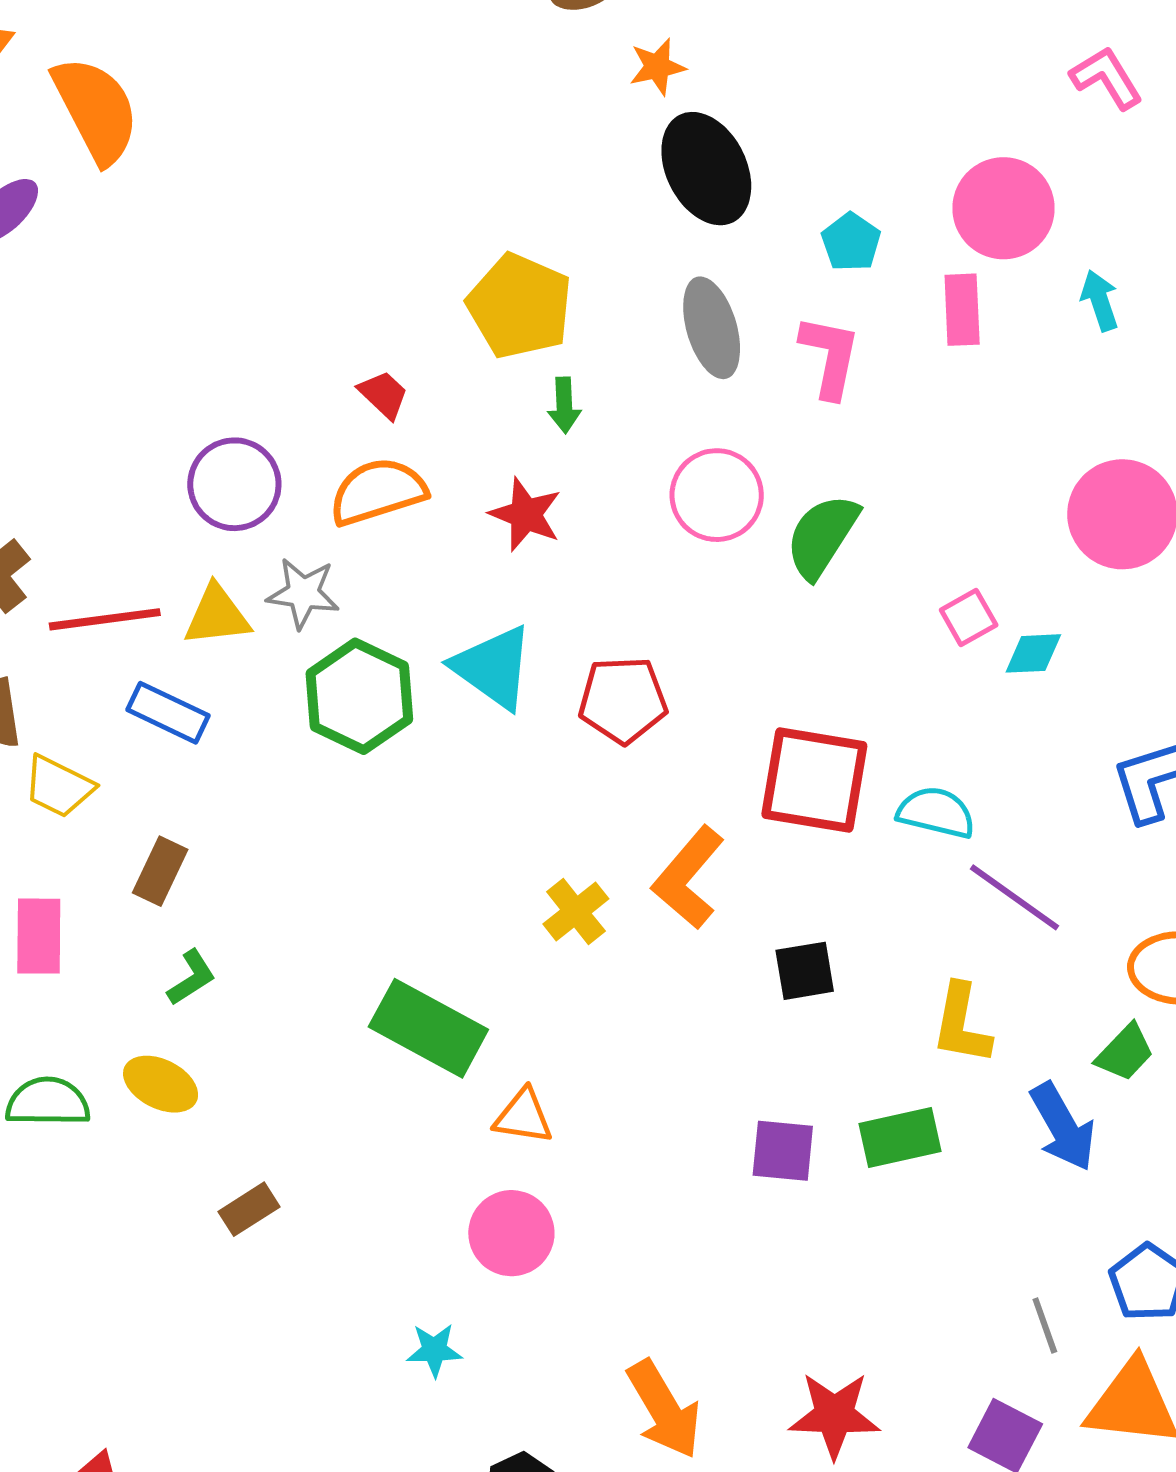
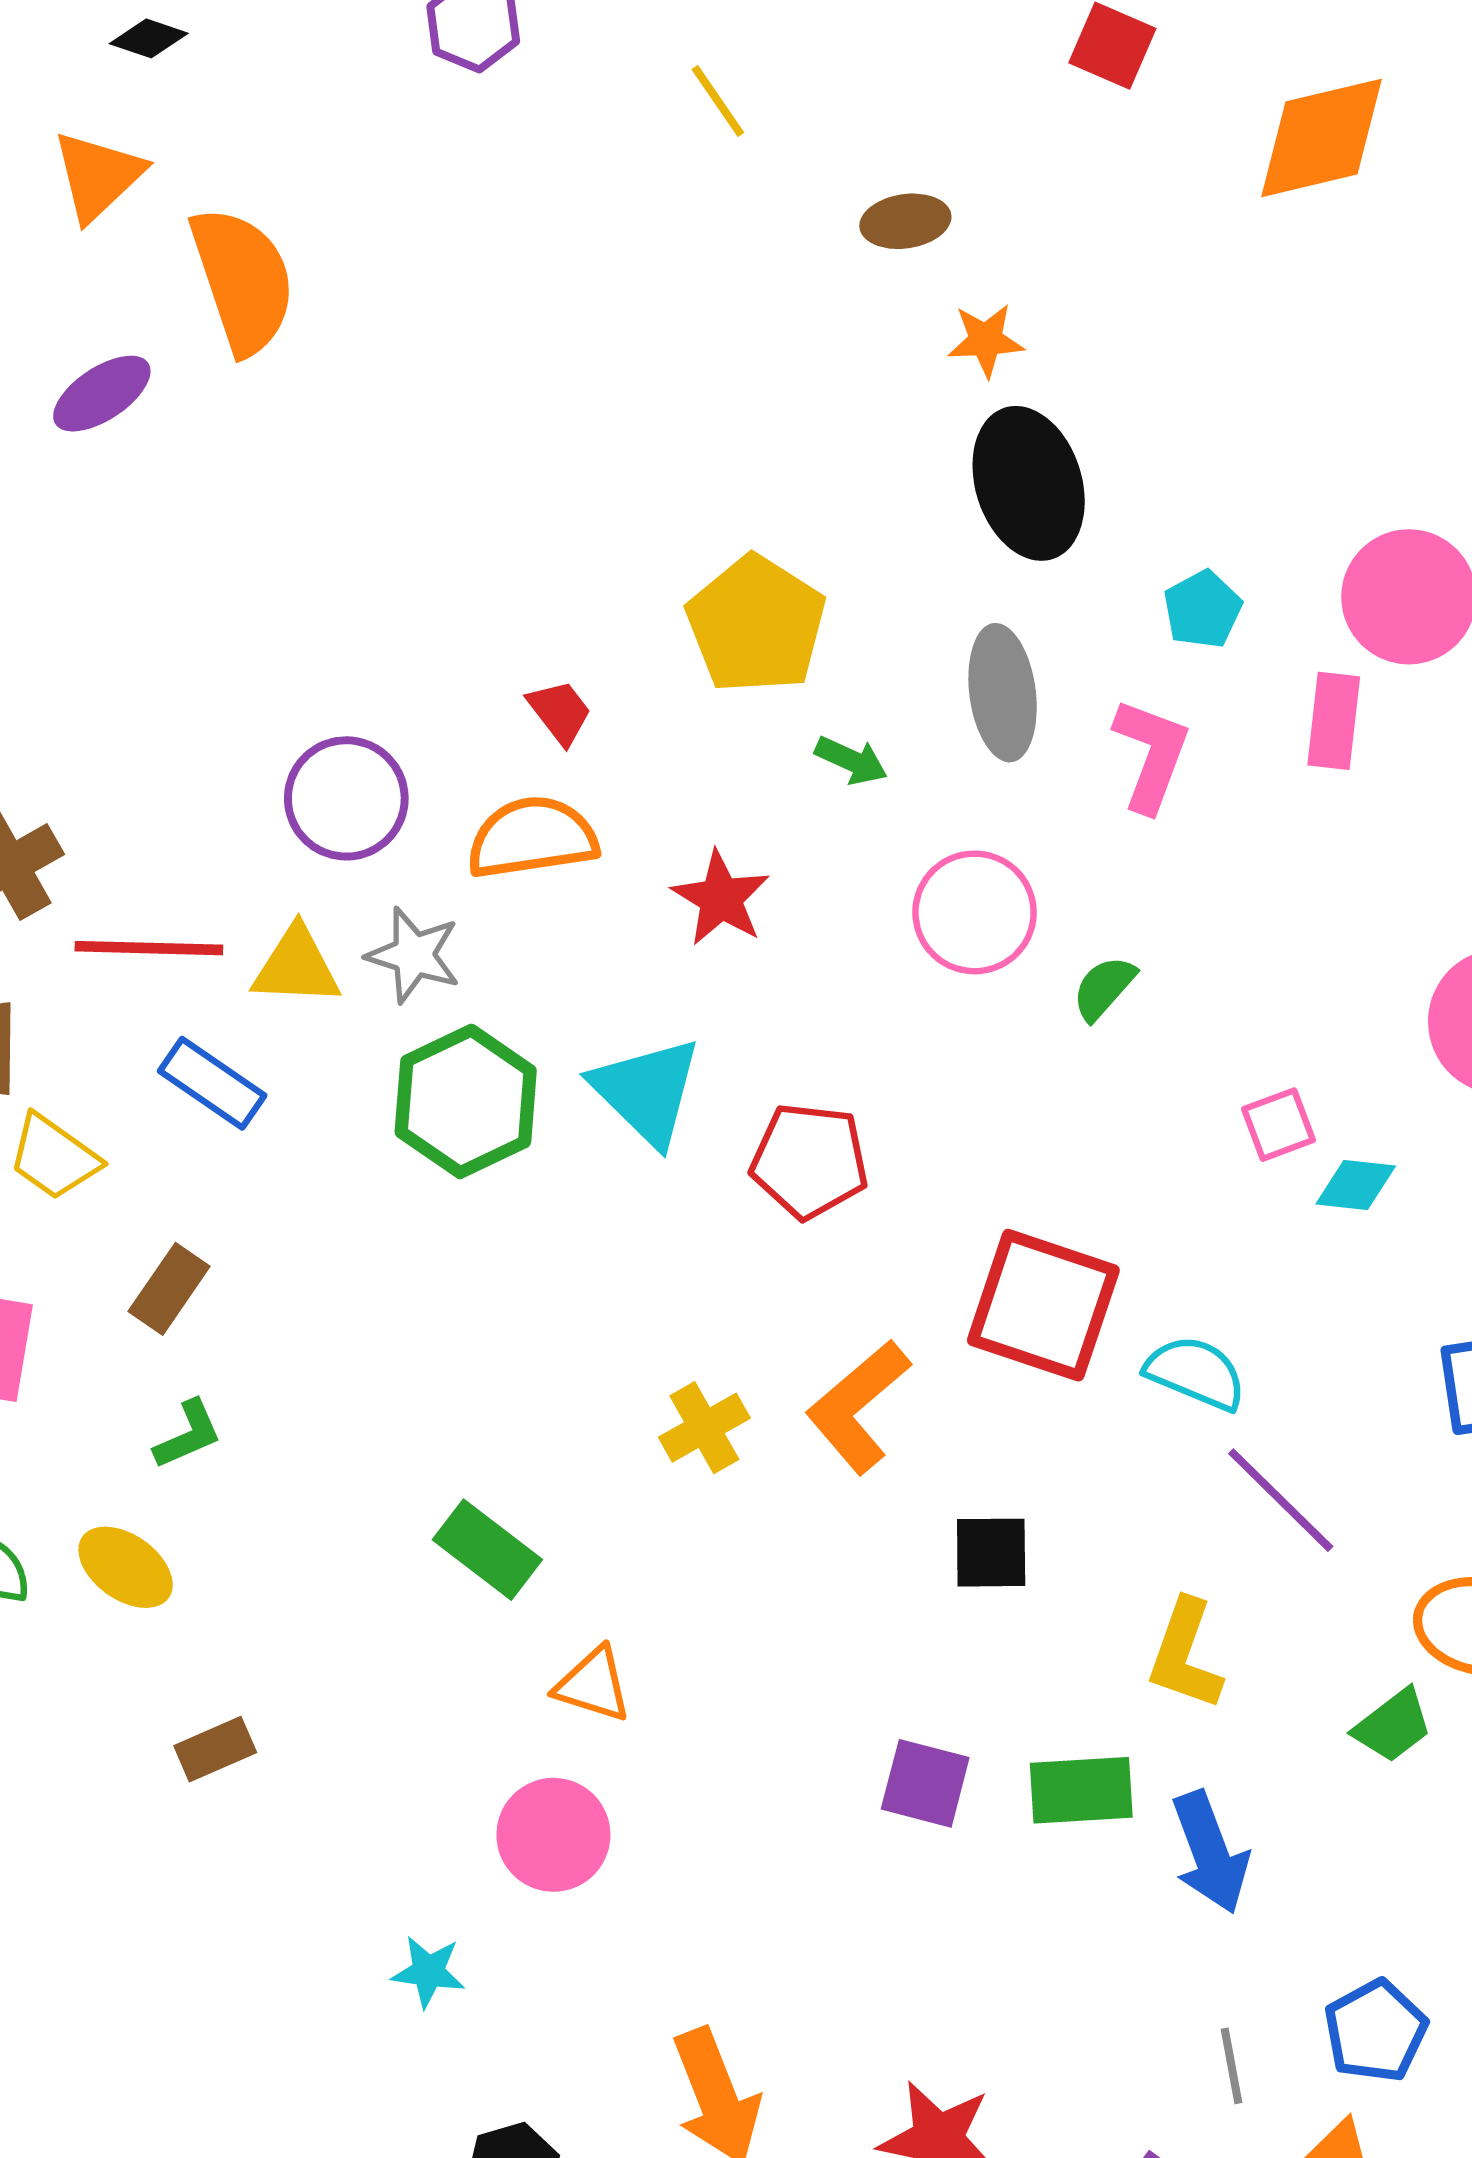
green arrow: (564, 405) -> (851, 760), moved, turned -72
green semicircle: (822, 536) -> (1104, 988), size x0.6
green rectangle: (428, 1028) -> (487, 1550), size x0.7
blue arrow: (1063, 1127) -> (1210, 1852), moved

